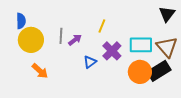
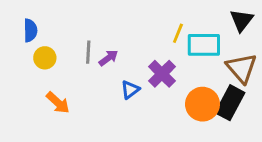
yellow line: (102, 26) -> (178, 33), moved
yellow circle: (31, 40) -> (45, 58), size x0.6
cyan rectangle: (141, 45) -> (204, 45), moved
black rectangle: (159, 71) -> (230, 103), turned -30

